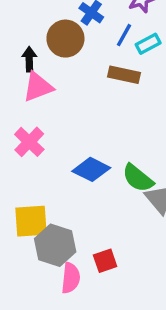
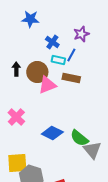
brown circle: (65, 39) -> (37, 72), moved
cyan rectangle: (148, 44) -> (58, 60), moved, turned 40
pink triangle: (38, 87) -> (47, 85), moved

